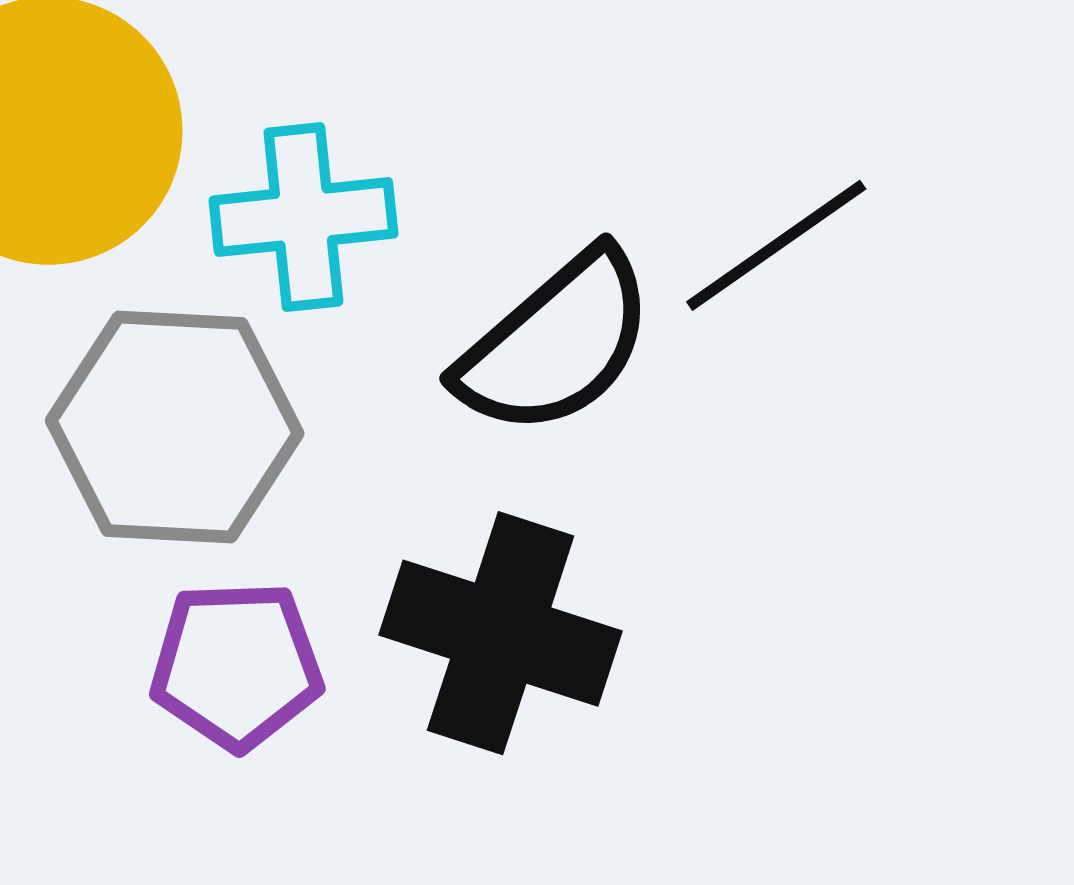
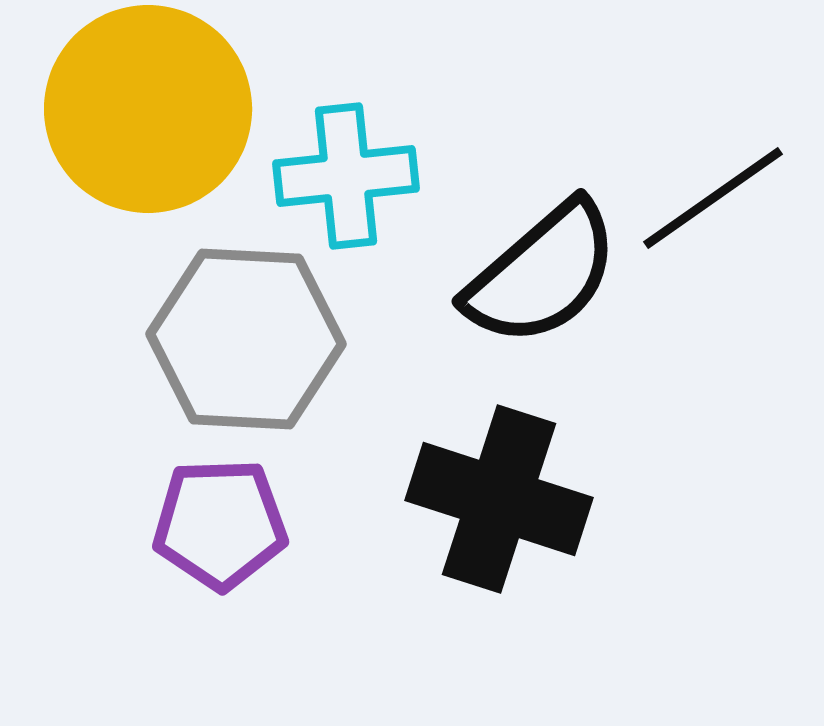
purple pentagon: (236, 665) -> (220, 524), moved

